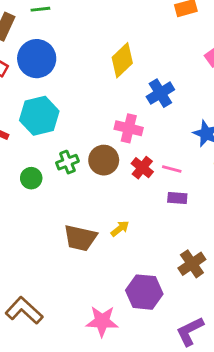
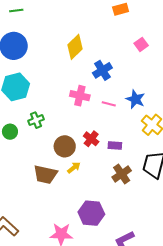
brown circle: (104, 160) -> (65, 146), moved
red cross: (142, 168) -> (91, 139), moved
pink line: (172, 169) -> (109, 104), moved
brown cross: (192, 264) -> (122, 174), moved

